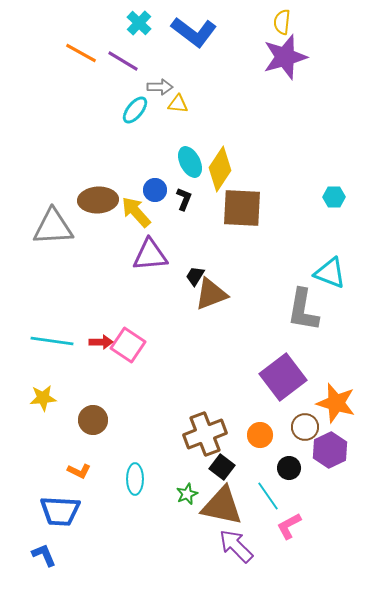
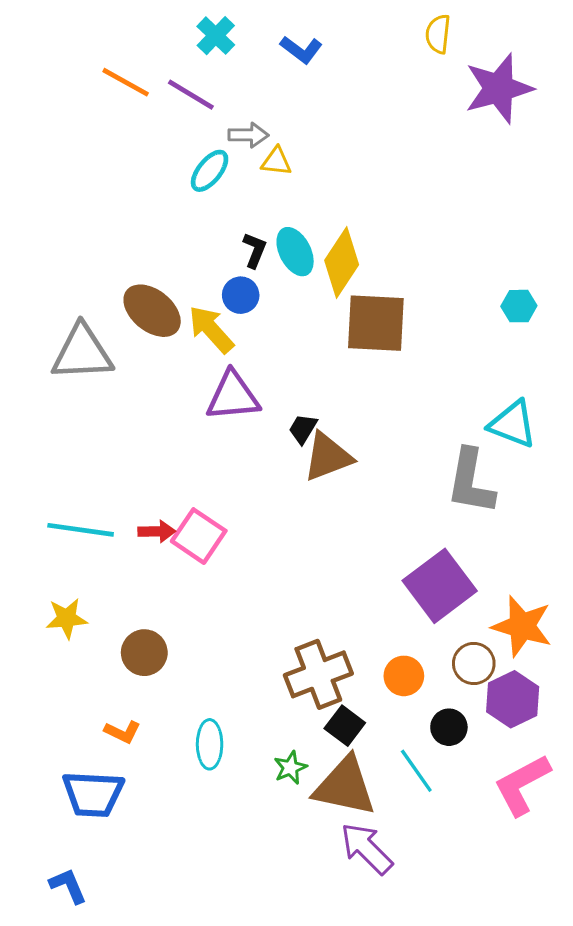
blue L-shape: (194, 32) -> (301, 50), size x0.6
purple star: (285, 57) -> (499, 88), moved
black L-shape: (184, 199) -> (255, 250), moved
brown ellipse: (98, 200) -> (152, 311), turned 42
pink L-shape: (289, 526) -> (522, 785), moved, size x1.5
blue L-shape: (44, 555) -> (68, 886), moved

